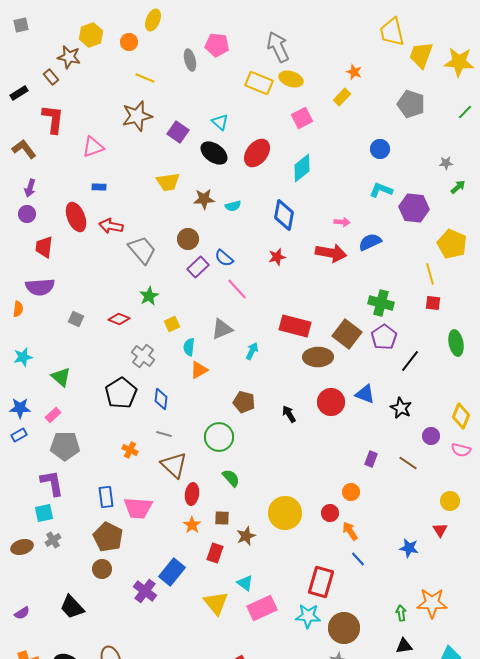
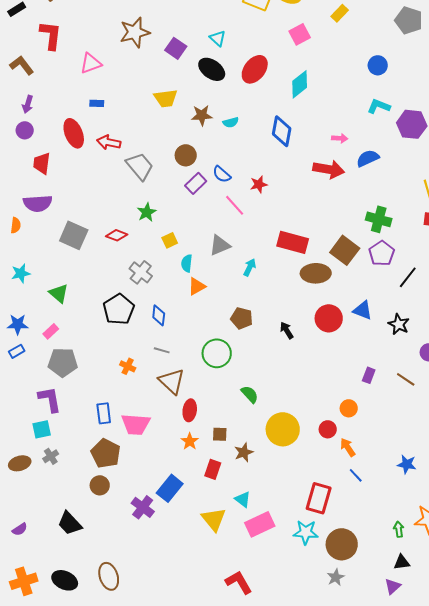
red star: (277, 257) -> (259, 184), moved
gray square: (76, 319) -> (74, 235), size x1.8
green semicircle: (231, 478) -> (250, 394), moved

